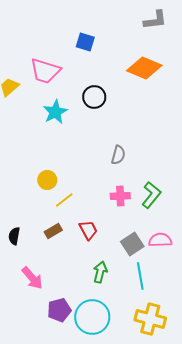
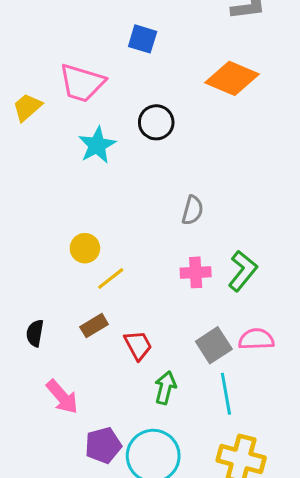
red trapezoid: (88, 230) -> (138, 345), moved

